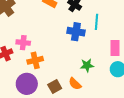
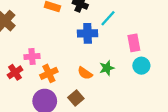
cyan line: (97, 22) -> (108, 18), turned 49
orange semicircle: (75, 84) -> (85, 73), moved

